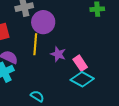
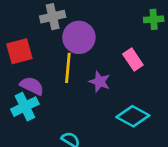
pink rectangle: (80, 63) -> (133, 60), moved

